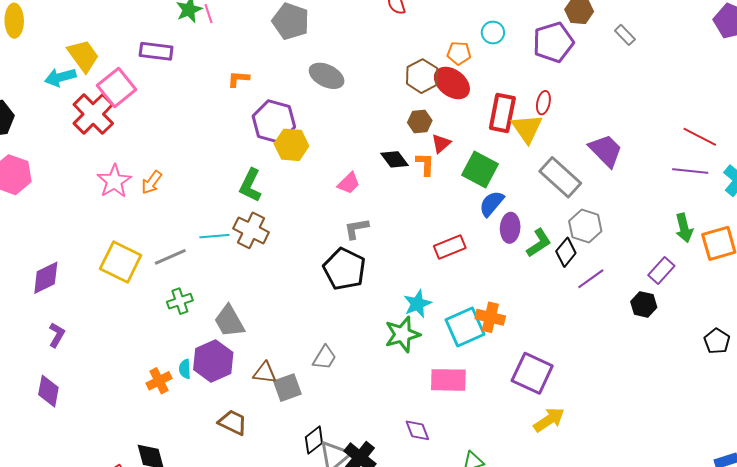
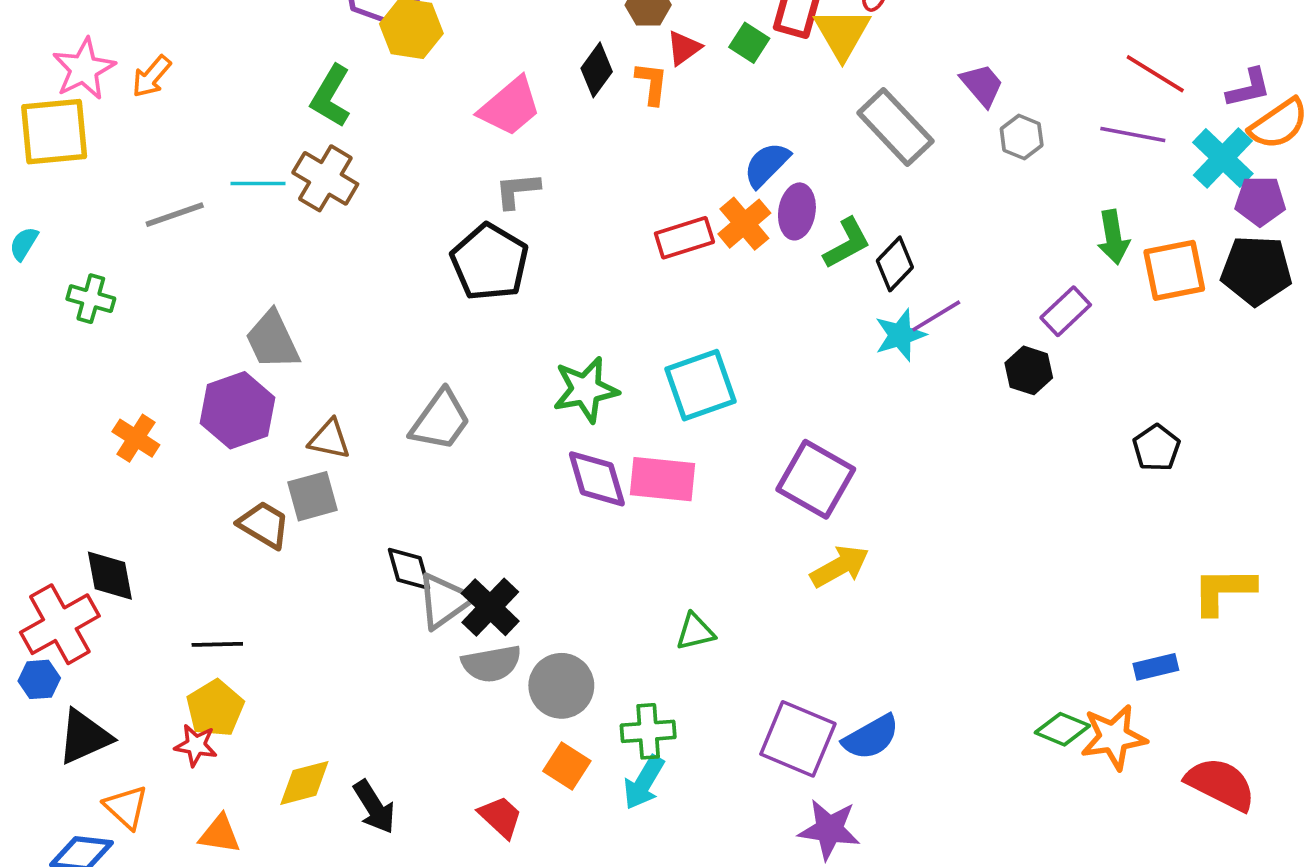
purple trapezoid: (606, 151) -> (982, 85), size x0.7
black diamond: (394, 159) -> (597, 70), turned 68
green square: (480, 170) -> (749, 43), moved, size x0.6
pink trapezoid: (349, 183) -> (510, 107), size x1.5
gray hexagon: (585, 226) -> (1022, 137), moved, size x0.7
yellow square: (121, 262) -> (54, 132), moved, turned -36
green cross: (180, 301) -> (91, 299), moved, turned 30
cyan star: (417, 304) -> (900, 335), moved
orange cross: (490, 317) -> (744, 224), moved, turned 32
gray trapezoid: (324, 358) -> (440, 420), size x1.4
cyan semicircle: (185, 369) -> (24, 244), moved, turned 30
orange cross: (159, 381) -> (136, 438), turned -35
gray square: (287, 388) -> (312, 496), moved
purple diamond: (417, 430) -> (597, 479), moved, size x1.4
black diamond: (314, 440) -> (409, 569), turned -72

